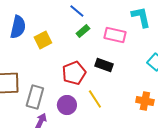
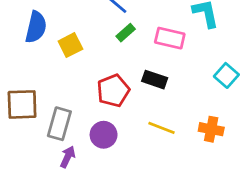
yellow line: (95, 99) -> (162, 128), moved, turned -36

